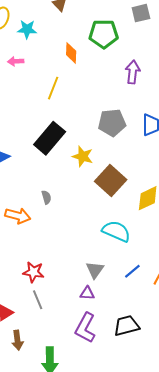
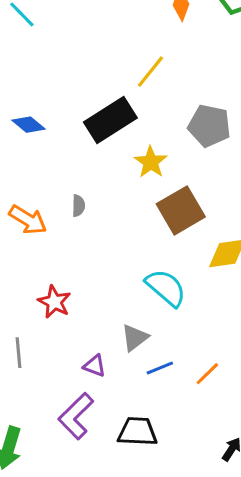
yellow line: (53, 88) -> (150, 72), moved
gray triangle: (95, 270) -> (135, 338), moved
blue line: (132, 271) -> (160, 368), moved
red star: (33, 272) -> (54, 302), moved

